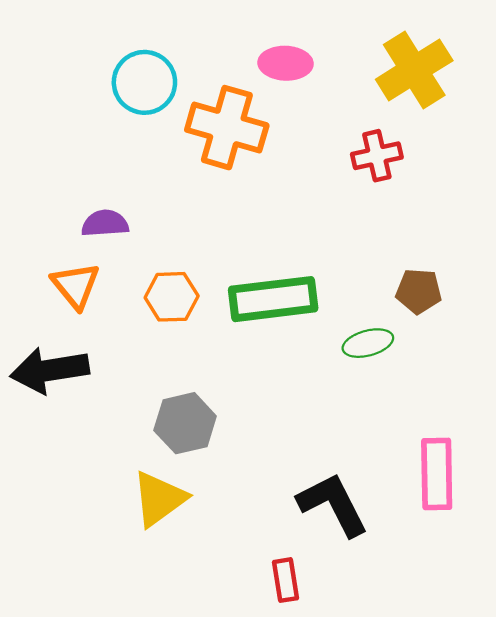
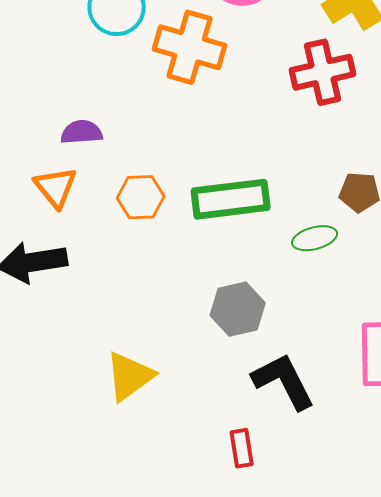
red cross: (377, 156) -> (323, 72), size x1.4
gray hexagon: (185, 423) -> (238, 309), moved

